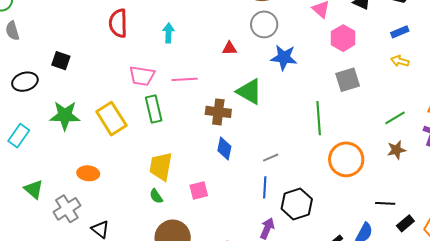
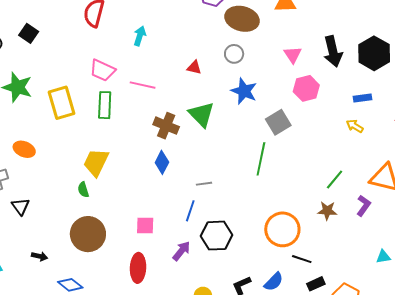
gray circle: (264, 24) -> (234, 54), size x0.7
gray square: (348, 80) -> (278, 122), moved, turned -30
green line: (395, 118) -> (335, 179), turned -35
orange circle: (346, 159) -> (282, 229), moved
pink square: (199, 190) -> (145, 225), moved

